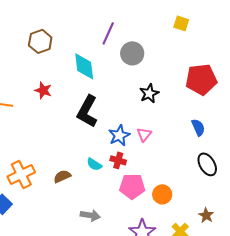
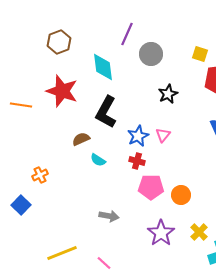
yellow square: (181, 23) -> (200, 54), moved
red star: (43, 90) -> (62, 91), size x1.8
cyan semicircle: (94, 164) -> (98, 160), moved
orange cross: (21, 174) -> (40, 175), size x0.6
brown semicircle: (62, 176) -> (81, 139), moved

